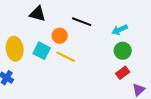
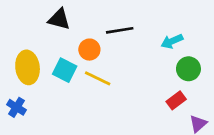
black line: (82, 22) -> (120, 30), turned -30
green circle: (123, 51) -> (188, 69), moved

